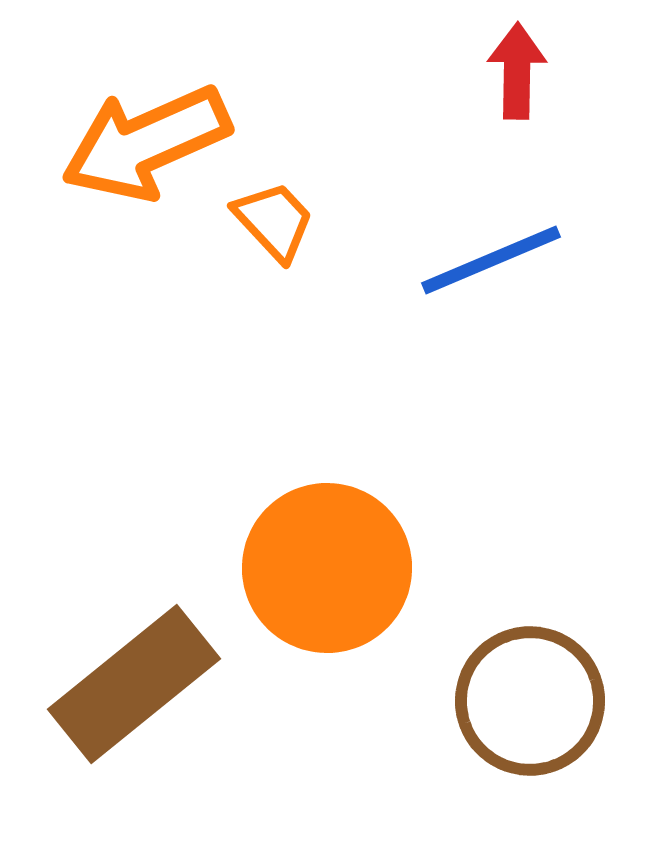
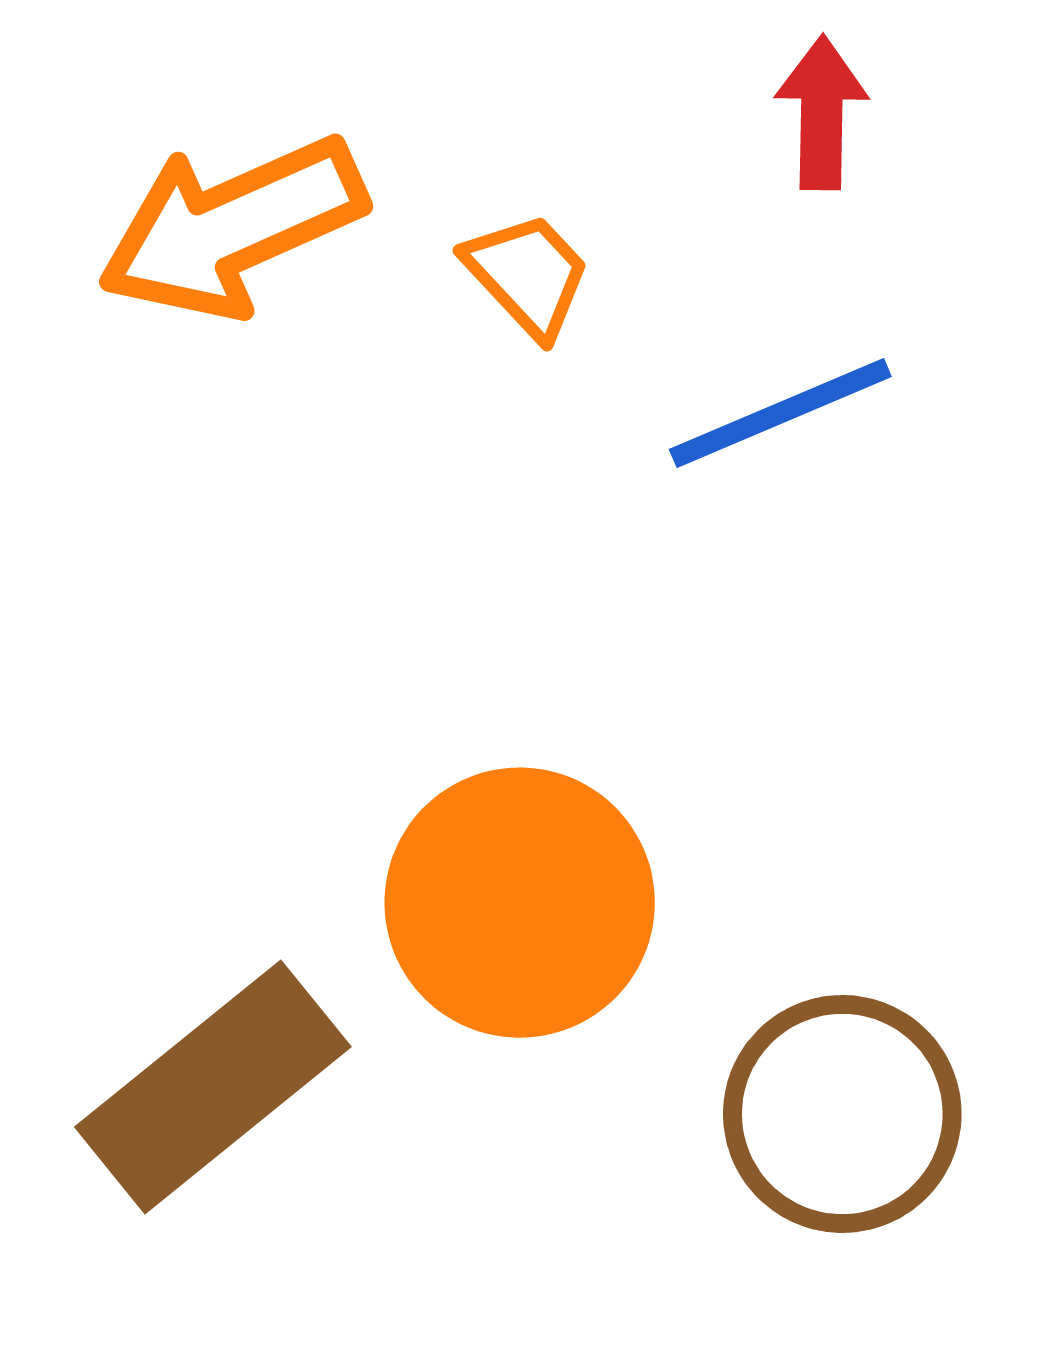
orange trapezoid: (274, 221) -> (528, 275), moved

